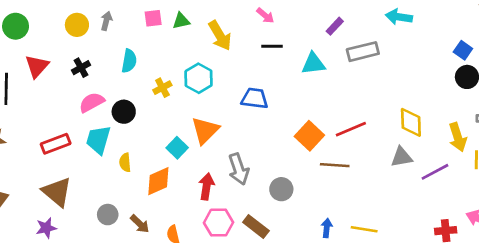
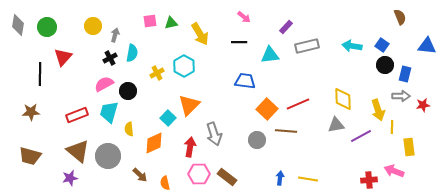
pink arrow: (265, 16) -> (244, 17), moved
cyan arrow: (399, 17) -> (352, 46), moved
gray arrow: (106, 21) -> (115, 35), moved
black cross: (81, 68) -> (110, 58), moved
blue trapezoid: (255, 98) -> (245, 81), moved
gray circle: (281, 189) -> (257, 140), moved
gray circle: (108, 215) -> (108, 156), moved, size x1.6

